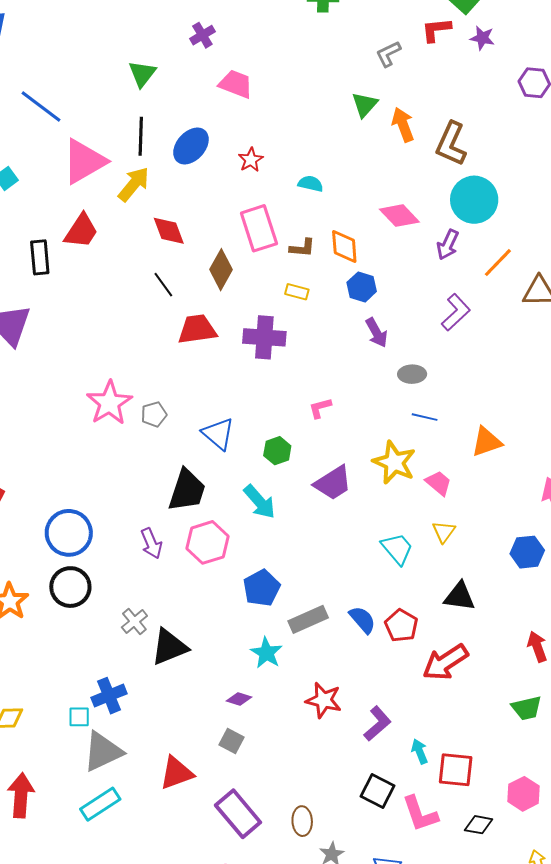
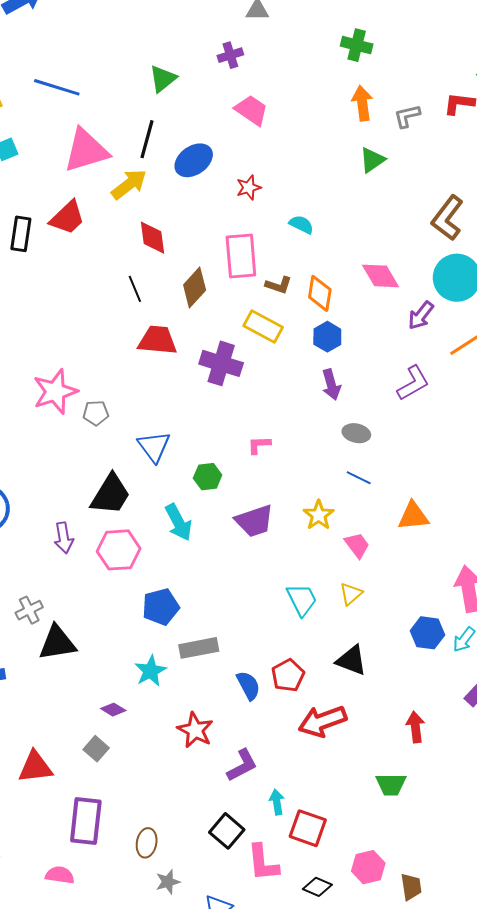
blue line: (41, 106) -> (57, 87), turned -33
orange arrow: (403, 125) -> (362, 103), moved
yellow rectangle: (297, 292) -> (263, 326), size x1.6
yellow star: (394, 462) -> (319, 515), size x0.7
blue semicircle: (362, 620) -> (248, 686), moved
purple rectangle: (238, 814) -> (86, 821), turned 33

